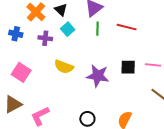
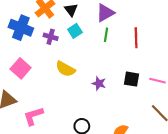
red line: (127, 27) -> (136, 38), turned 66
blue cross: (16, 34) -> (21, 28), size x1.6
purple star: (98, 76) -> (99, 83), size x0.6

